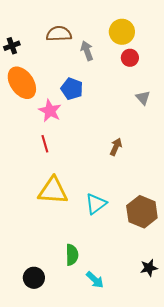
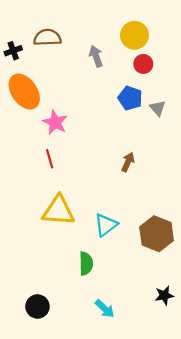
brown semicircle: (59, 34) -> (47, 37), moved
blue pentagon: (72, 89) -> (130, 98), moved
green semicircle: (72, 255) -> (86, 263), moved

